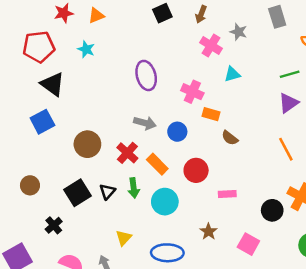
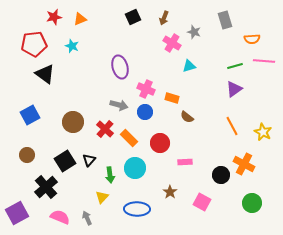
pink cross: (192, 92) -> (146, 89), moved
blue square: (42, 122) -> (30, 115), moved
green arrow: (134, 188) -> (110, 175), moved
black cross: (54, 225) -> (46, 187), size x1.6

